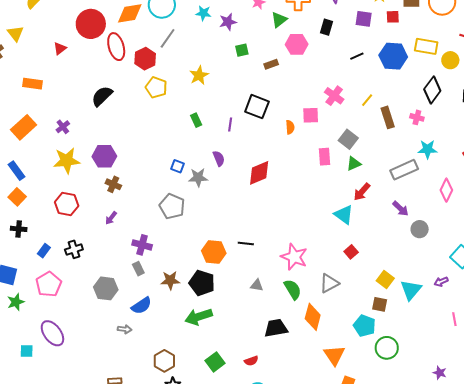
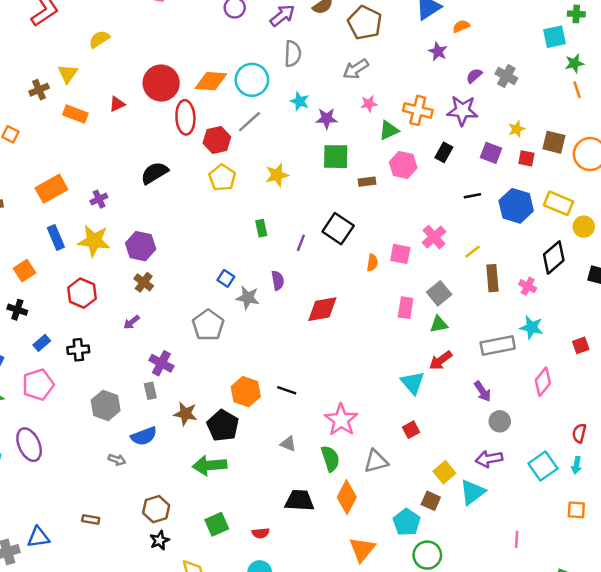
green square: (242, 50) -> (336, 157), size x1.6
orange rectangle: (33, 84) -> (75, 114), moved
blue rectangle: (16, 171) -> (56, 237), moved
purple arrow: (441, 282) -> (489, 459), moved, size x1.5

